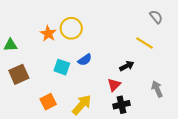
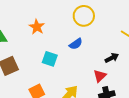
yellow circle: (71, 28) -> (84, 16), moved
blue semicircle: (85, 60) -> (76, 44), moved

